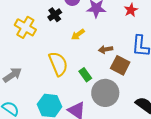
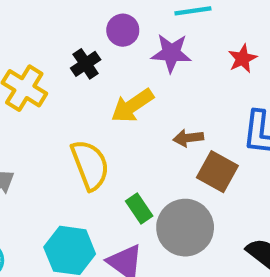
yellow arrow: (78, 34) -> (132, 106), size x1.5
green rectangle: (85, 75) -> (139, 209), moved

